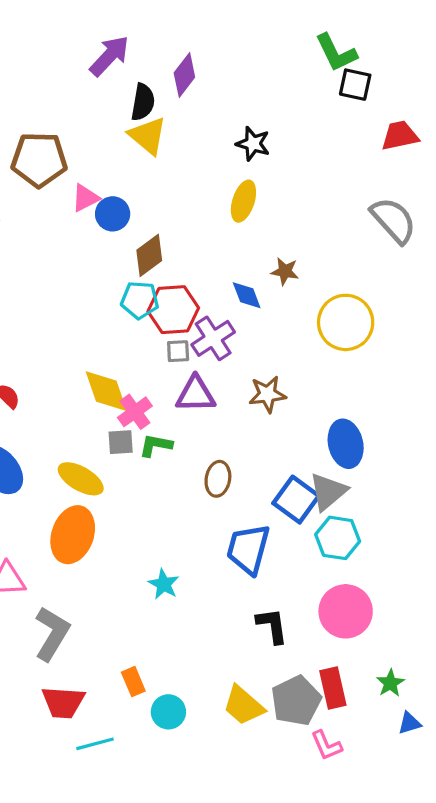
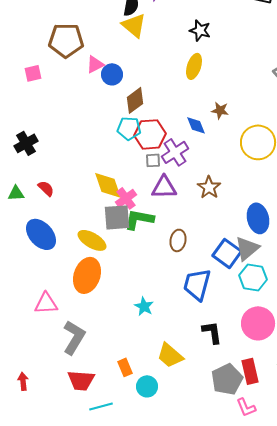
brown star: (267, 394) -> (209, 187), turned -30
gray square: (121, 442) -> (117, 217), size x1.6
green L-shape: (156, 445) -> (139, 219), size x1.4
yellow trapezoid: (243, 705) -> (170, 355), moved

